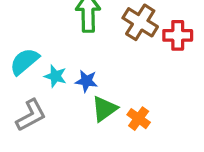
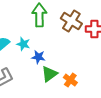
cyan star: (55, 76) -> (23, 44), moved

